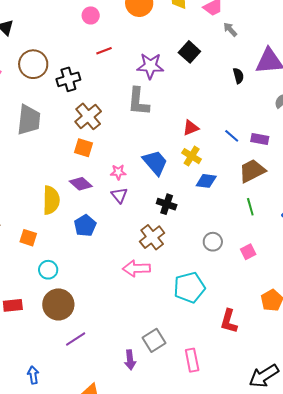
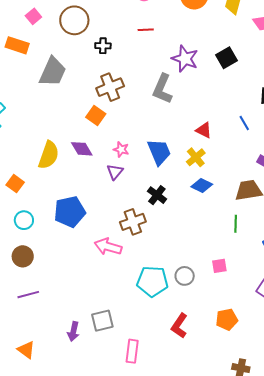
black cross: (68, 79) -> (103, 46), size x0.7
red triangle: (191, 128) -> (204, 130), turned 30
blue line: (232, 136) -> (244, 123), moved
blue pentagon: (85, 226) -> (70, 212), moved, size x1.4
gray circle: (213, 242) -> (185, 276), moved
brown circle: (58, 304) -> (23, 256), size x0.7

